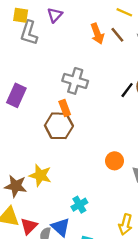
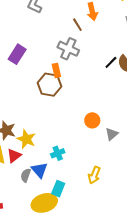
brown line: (117, 35) -> (77, 25), moved
yellow star: (40, 175) -> (26, 139), moved
red triangle: (29, 226) -> (14, 156), moved

